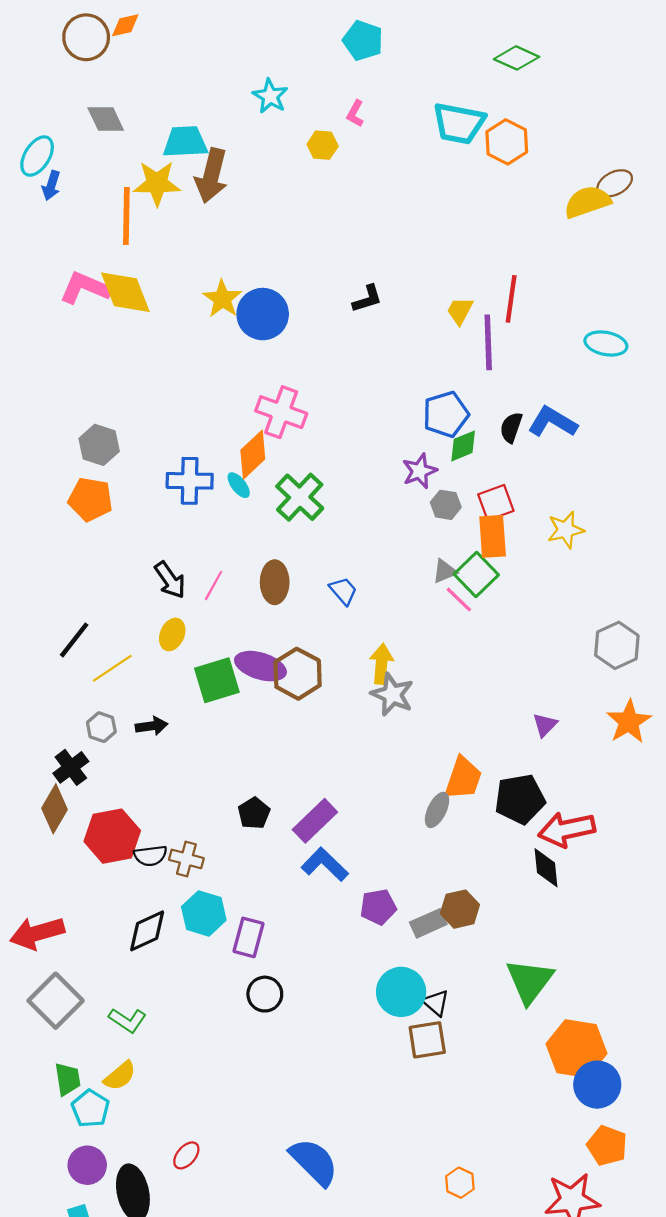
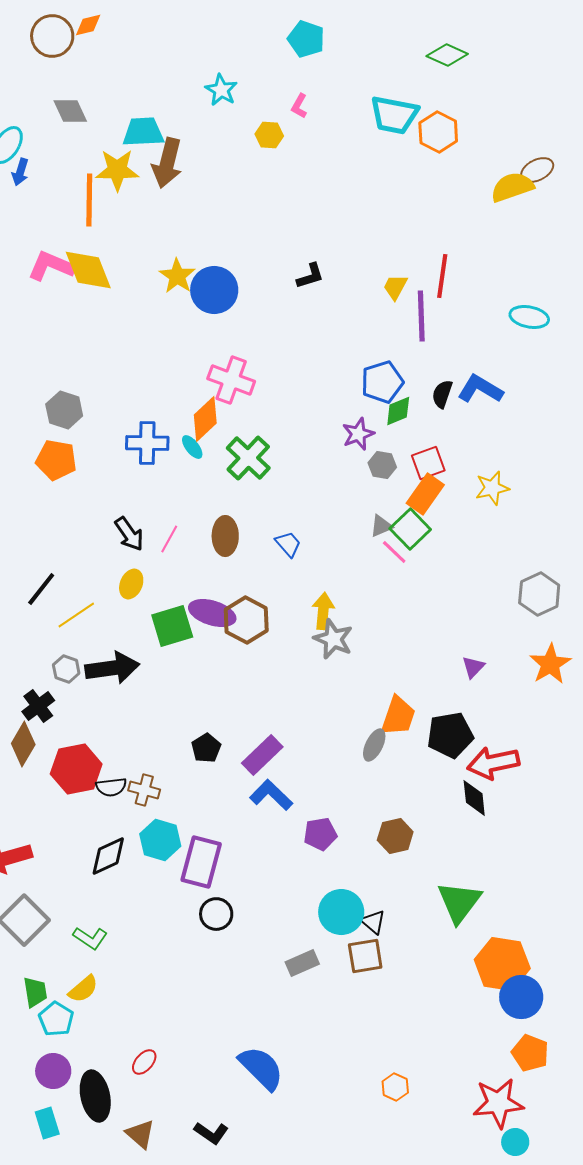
orange rectangle: (493, 536) -> (425, 494), turned 39
black arrow: (151, 726) -> (112, 668), size x1.8
gray rectangle: (428, 923) -> (302, 963), moved
purple rectangle: (248, 937) -> (201, 862), size x1.4

